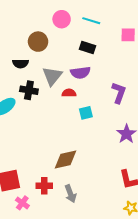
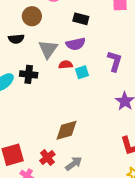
black cross: (29, 90) -> (29, 74), moved
cyan square: (86, 113) -> (82, 72), moved
red cross: (44, 186) -> (47, 158), turned -35
gray arrow: (70, 194) -> (74, 164), turned -102

